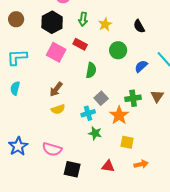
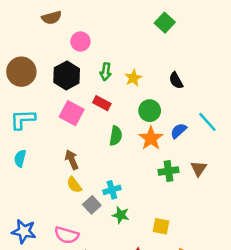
brown circle: (16, 19) -> (21, 72), size x1.5
brown arrow: (56, 89) -> (72, 160), turned 119
gray square: (101, 98) -> (92, 205), moved
yellow semicircle: (58, 109) -> (74, 185), turned 72
orange star: (119, 115) -> (151, 138), moved
blue star: (18, 146) -> (24, 231), turned -30

